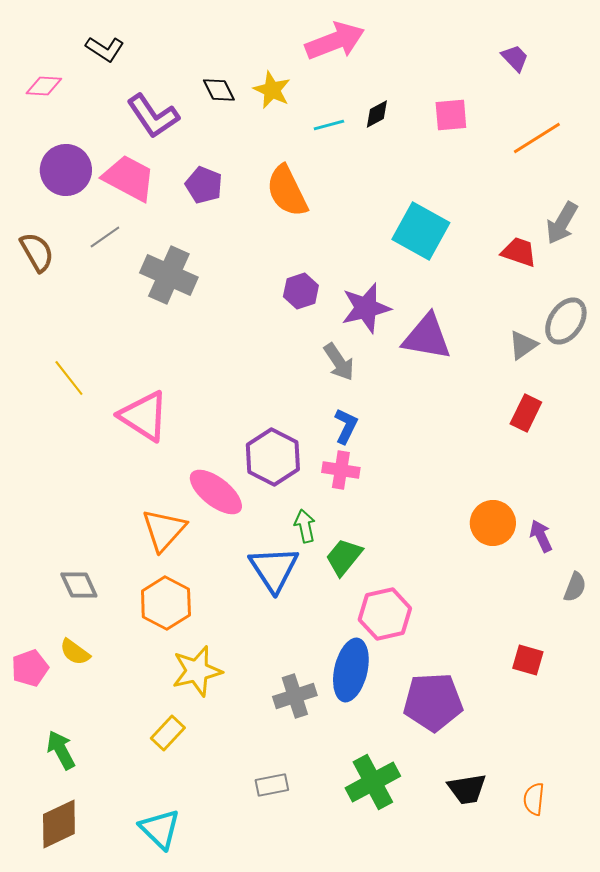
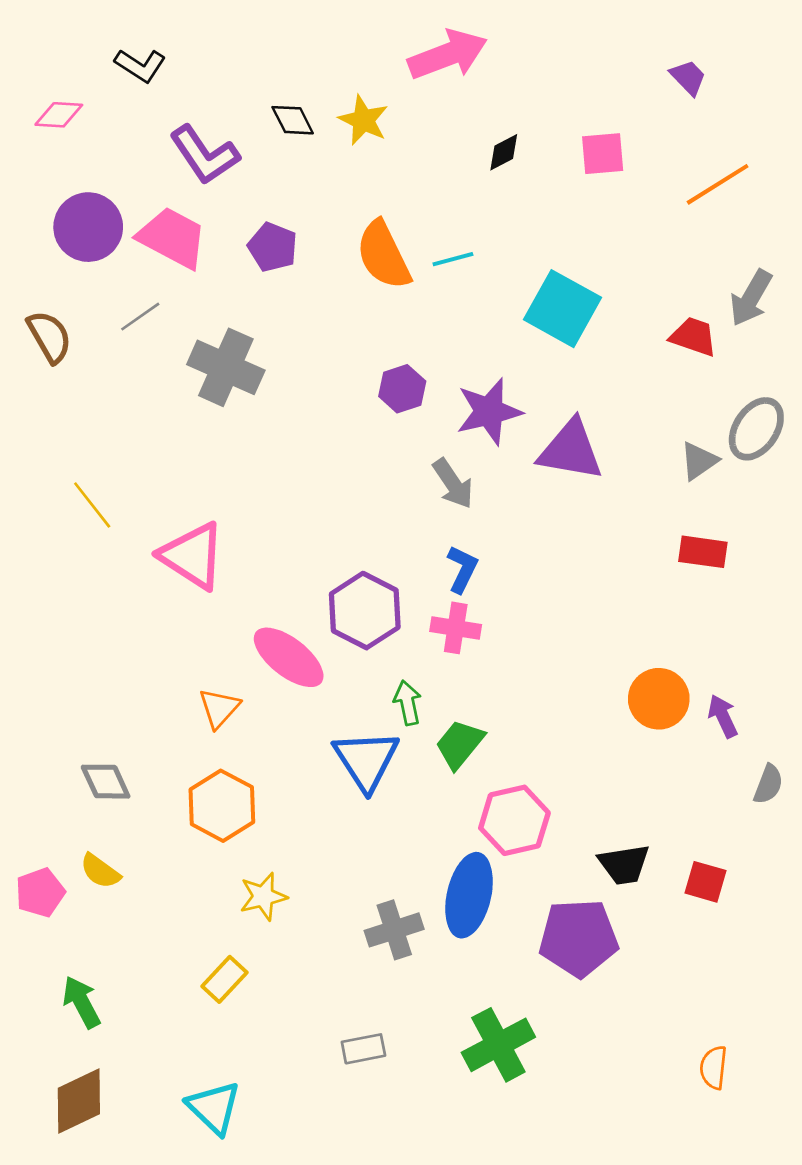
cyan line: (329, 125) -> (453, 259), moved
red rectangle: (526, 413) -> (703, 552), turned 72
orange triangle: (164, 530) -> (219, 708), size x0.7
yellow star: (197, 671) -> (263, 897), size x0.7
black trapezoid: (467, 789) -> (624, 864), moved

